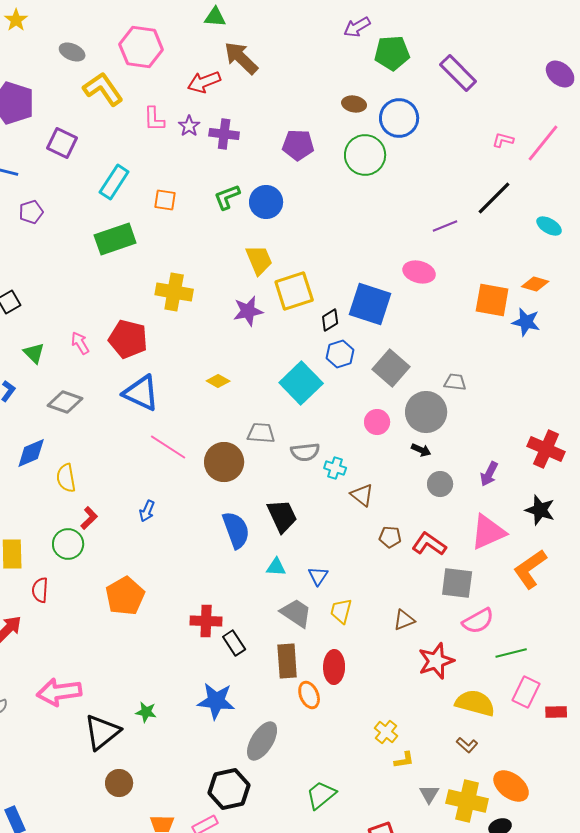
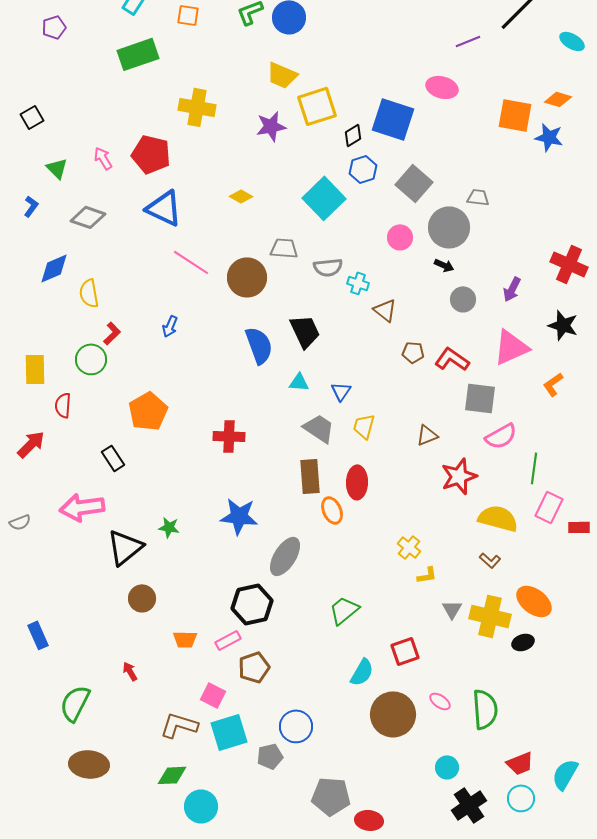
yellow trapezoid: (259, 260) -> (282, 75), turned 136
orange L-shape: (530, 569) -> (553, 384), size x0.6
black rectangle: (234, 643) -> (113, 458), moved
green line: (511, 653) -> (534, 468), turned -68

